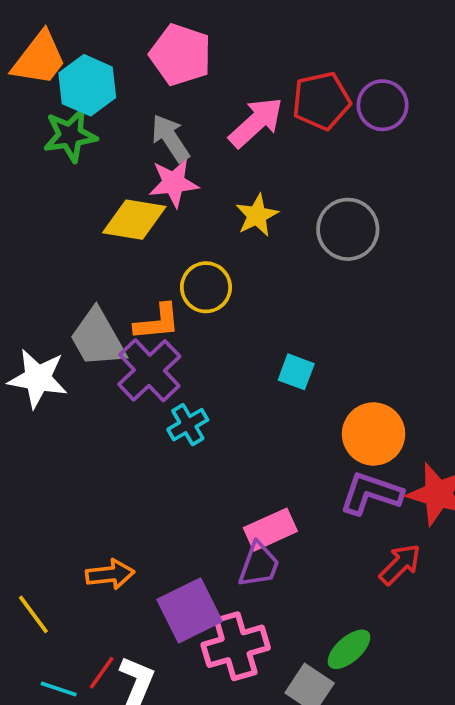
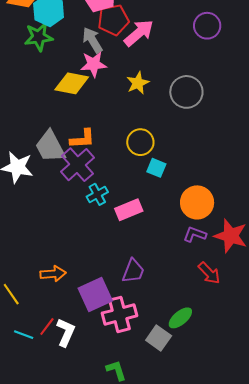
red pentagon: (321, 101) -> (113, 20), moved
yellow circle: (206, 287) -> (140, 142), moved
purple L-shape: (371, 493) -> (195, 234), size x0.7
pink rectangle: (270, 530) -> (129, 210), moved
red arrow: (400, 564) -> (209, 273), turned 90

